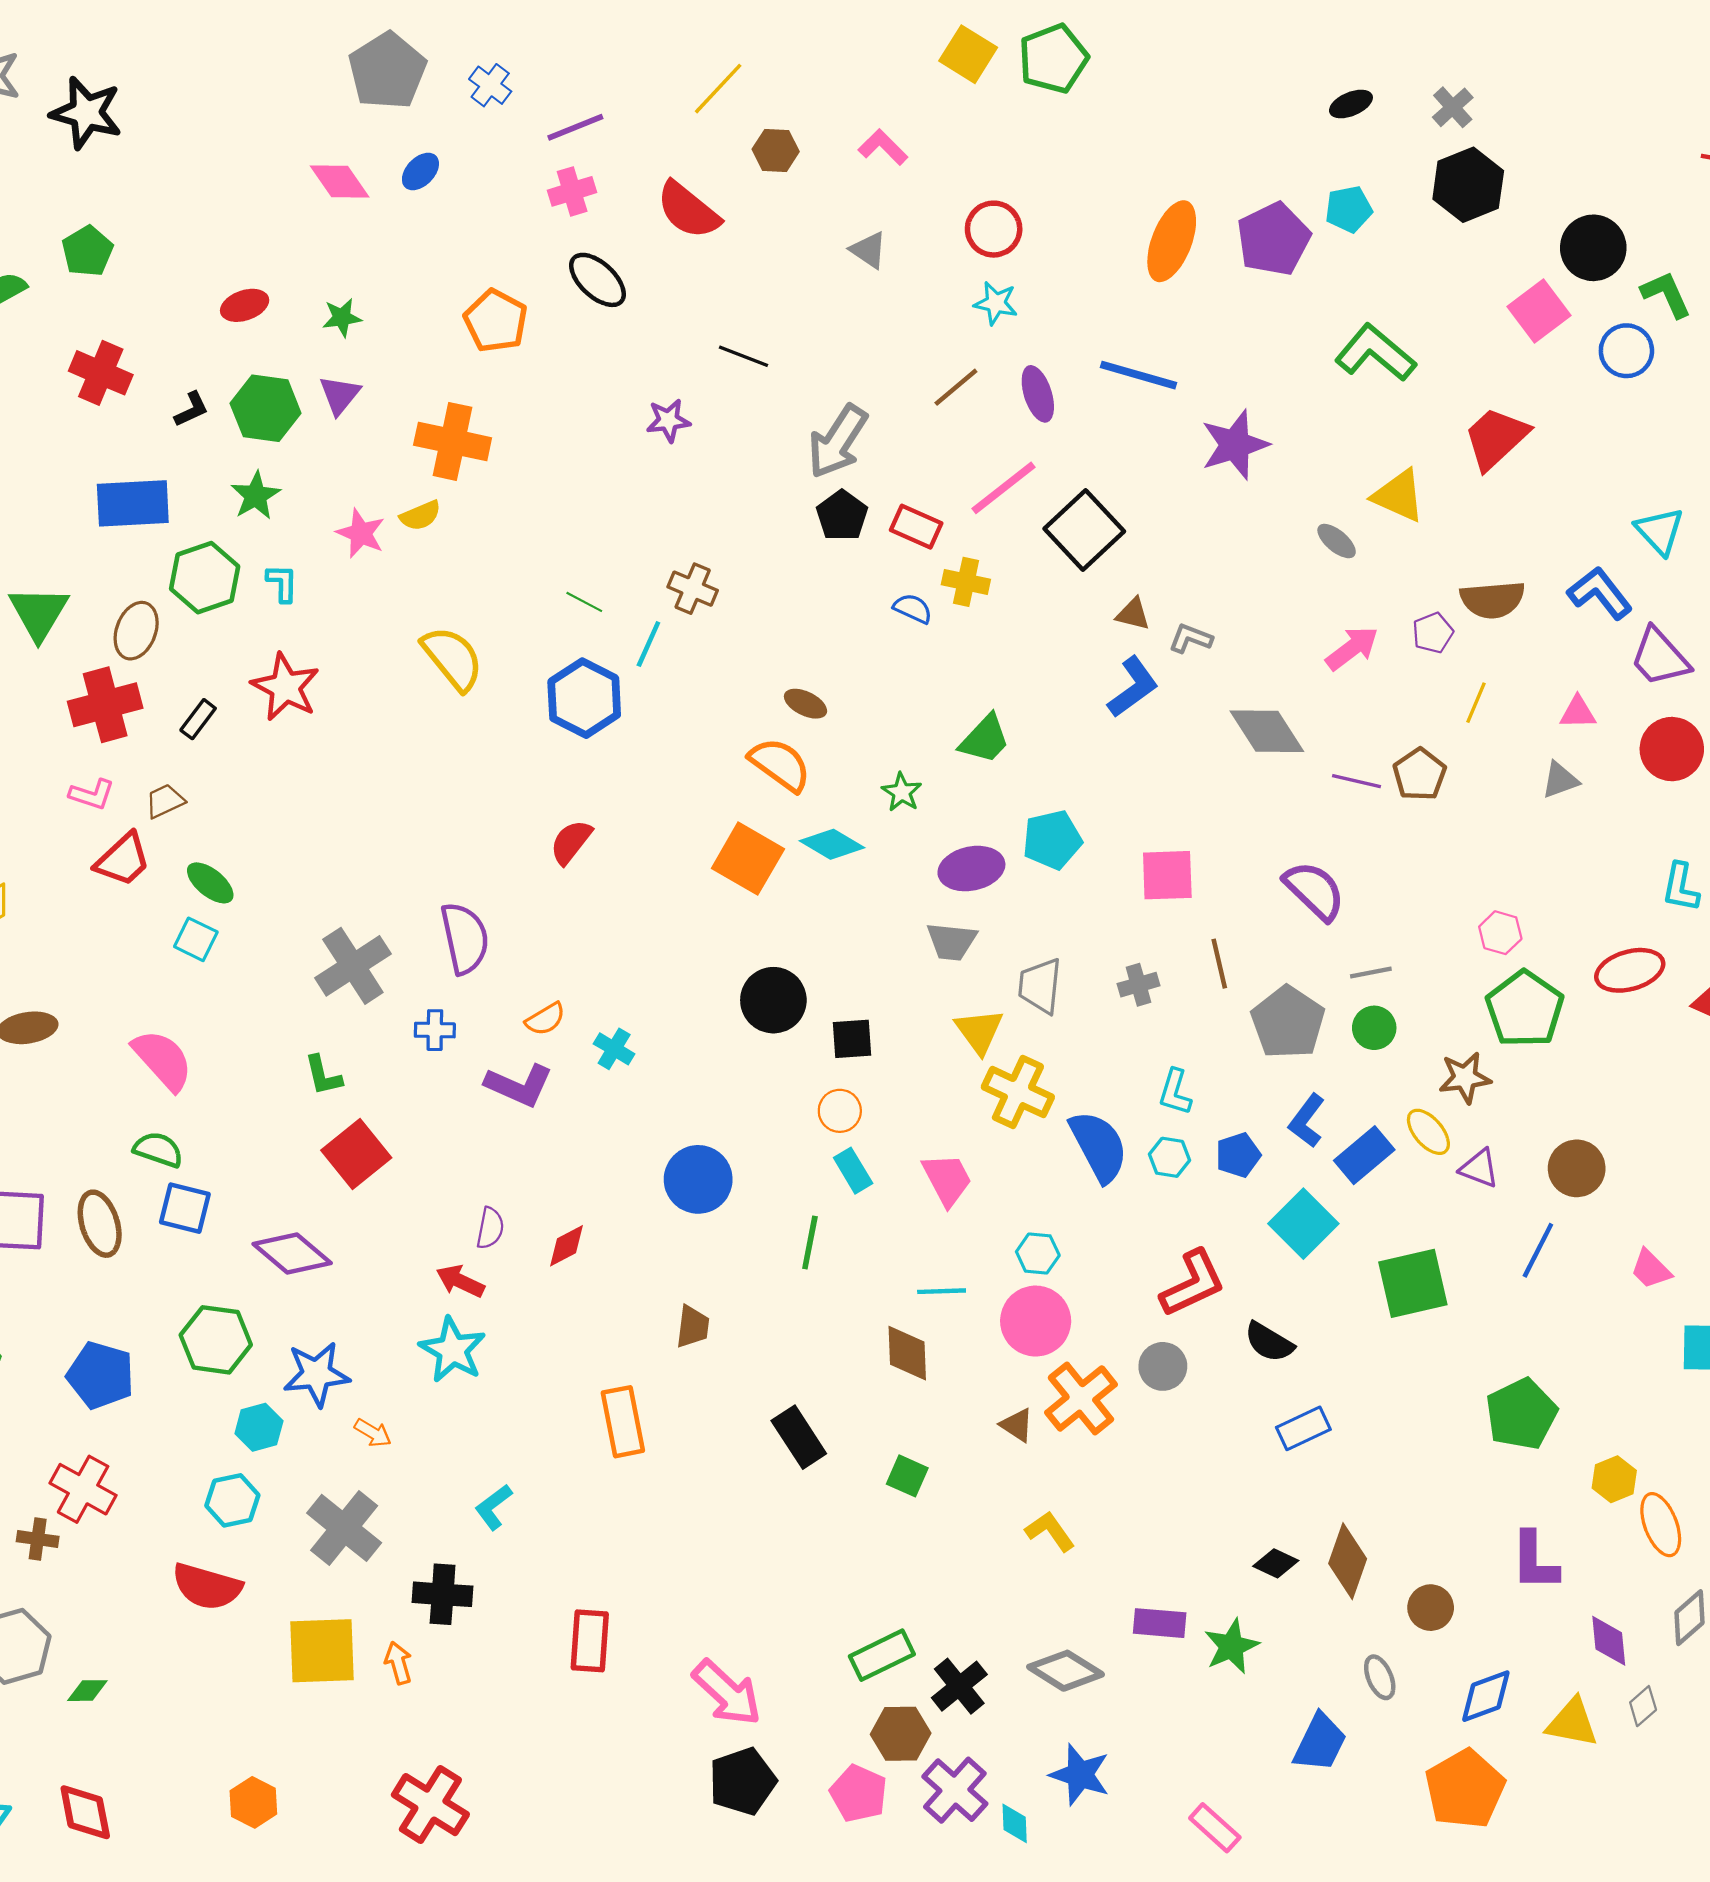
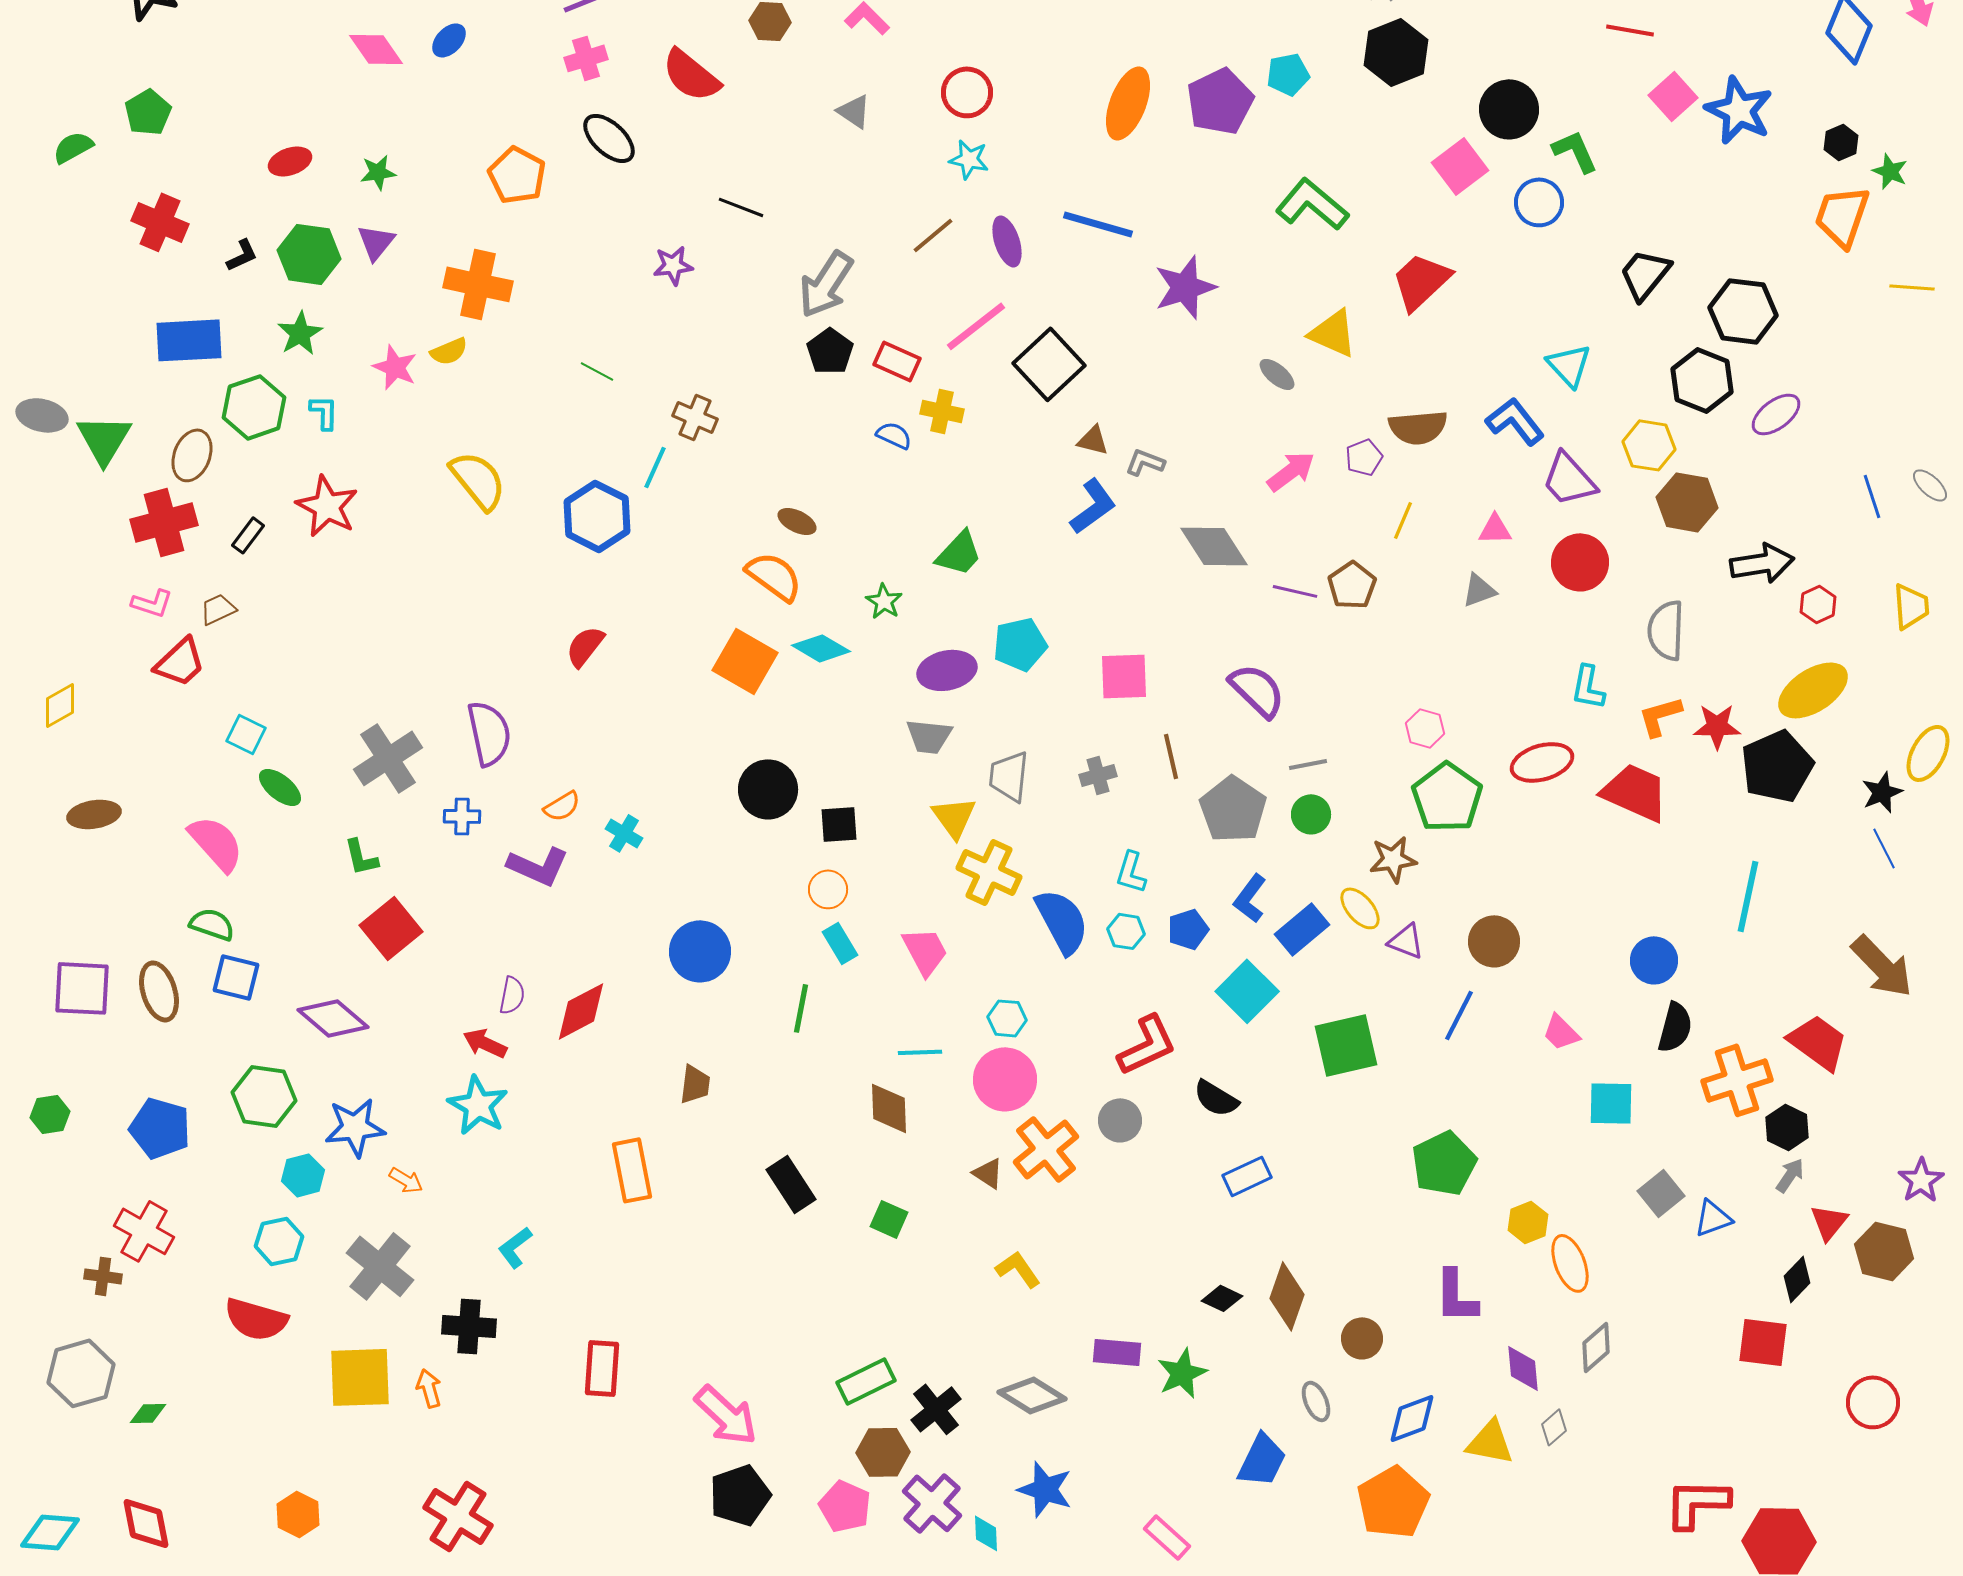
green line: (584, 602) -> (597, 371), moved
green ellipse: (210, 883) -> (280, 787), moved
red diamond: (567, 1246) -> (581, 1011), size x1.5

